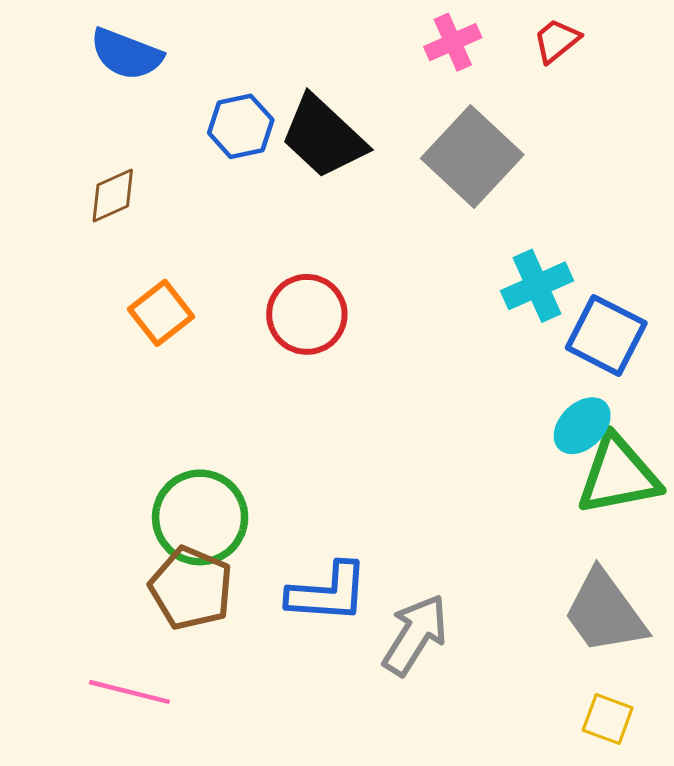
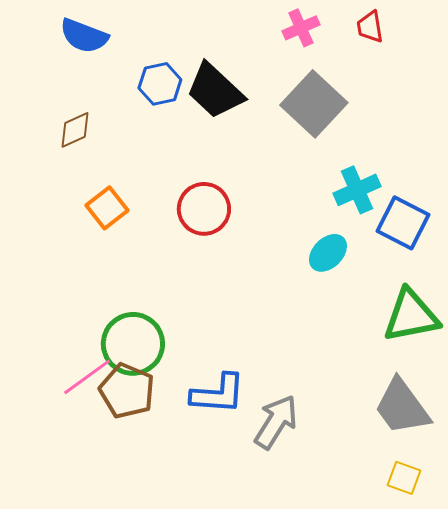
red trapezoid: (557, 41) -> (370, 27), turned -60
cyan ellipse: (582, 426) -> (328, 253), moved
pink line: (129, 692) -> (87, 377), moved, turned -50

